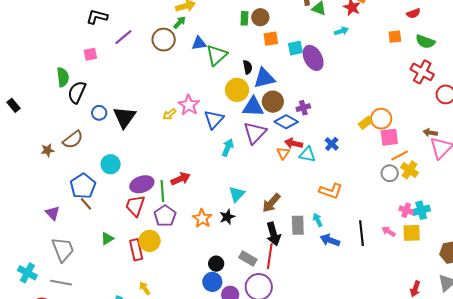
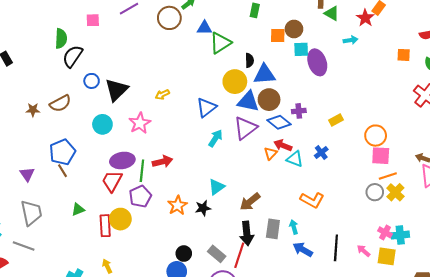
brown circle: (260, 17) -> (294, 29), moved
pink star: (189, 105) -> (140, 123), moved
yellow rectangle: (365, 123) -> (336, 120), moved
cyan circle: (111, 164) -> (102, 124), moved

